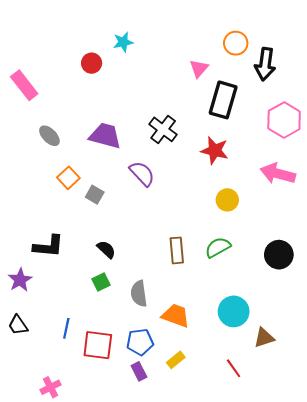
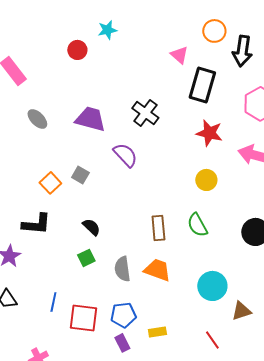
pink triangle: (199, 68) -> (179, 55), turned -30
red star: (215, 150) -> (209, 133), moved
orange square: (68, 178) -> (50, 183), moved
green semicircle: (218, 247) -> (197, 225), turned -90
orange trapezoid: (176, 316) -> (157, 270), moved
yellow rectangle: (176, 360) -> (157, 332), turned 30

